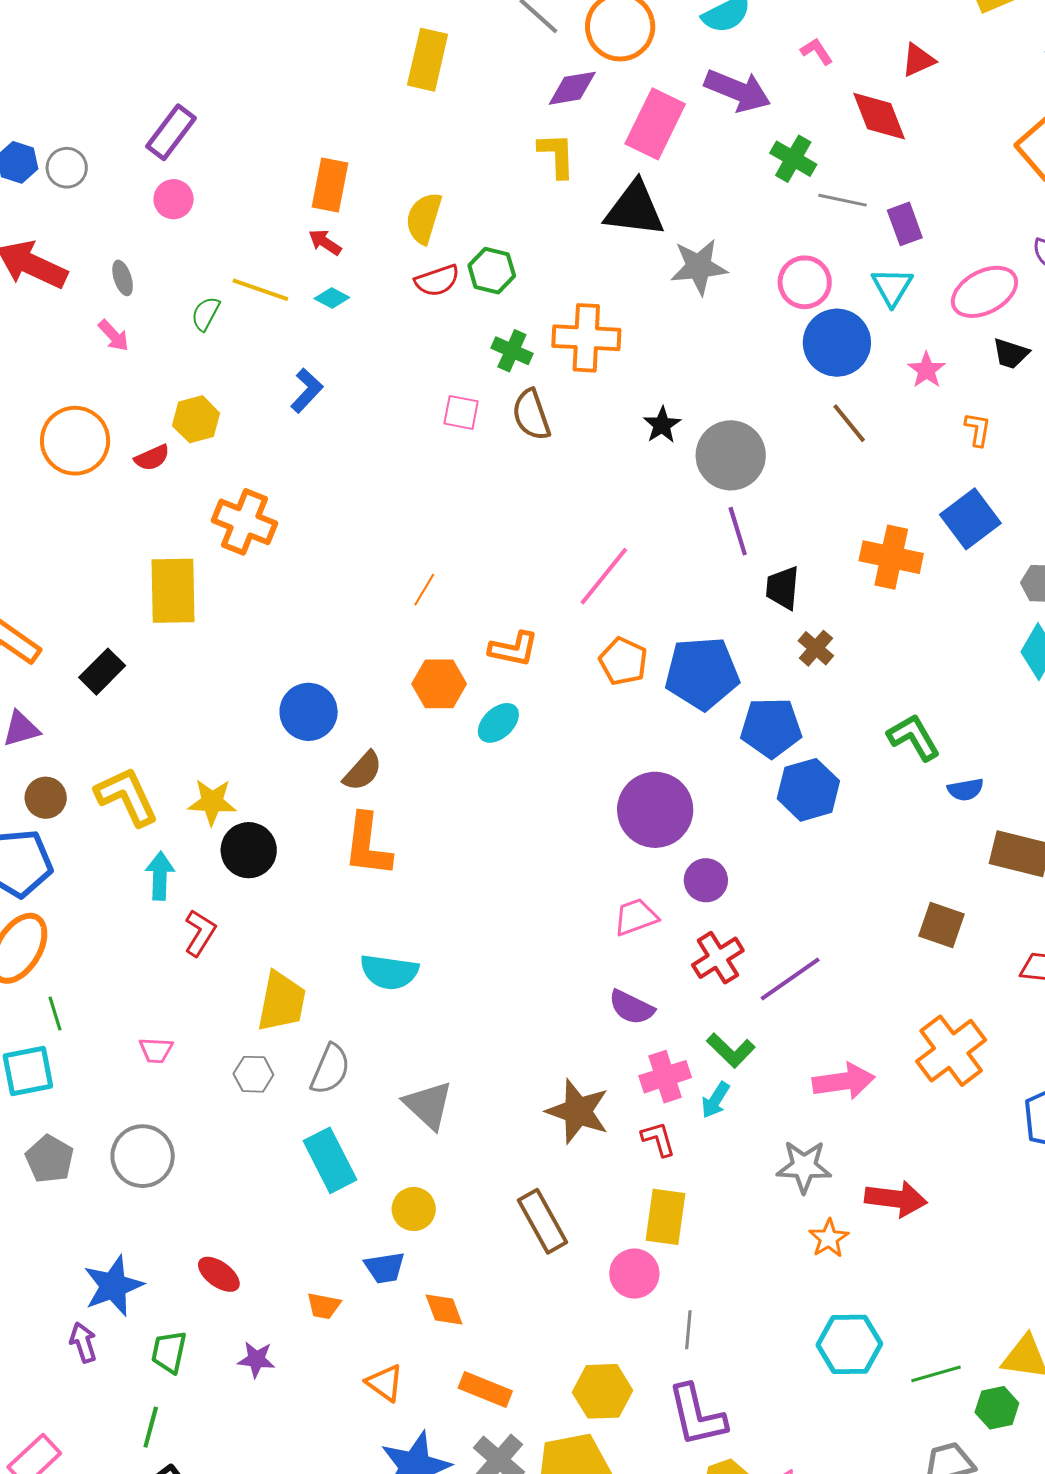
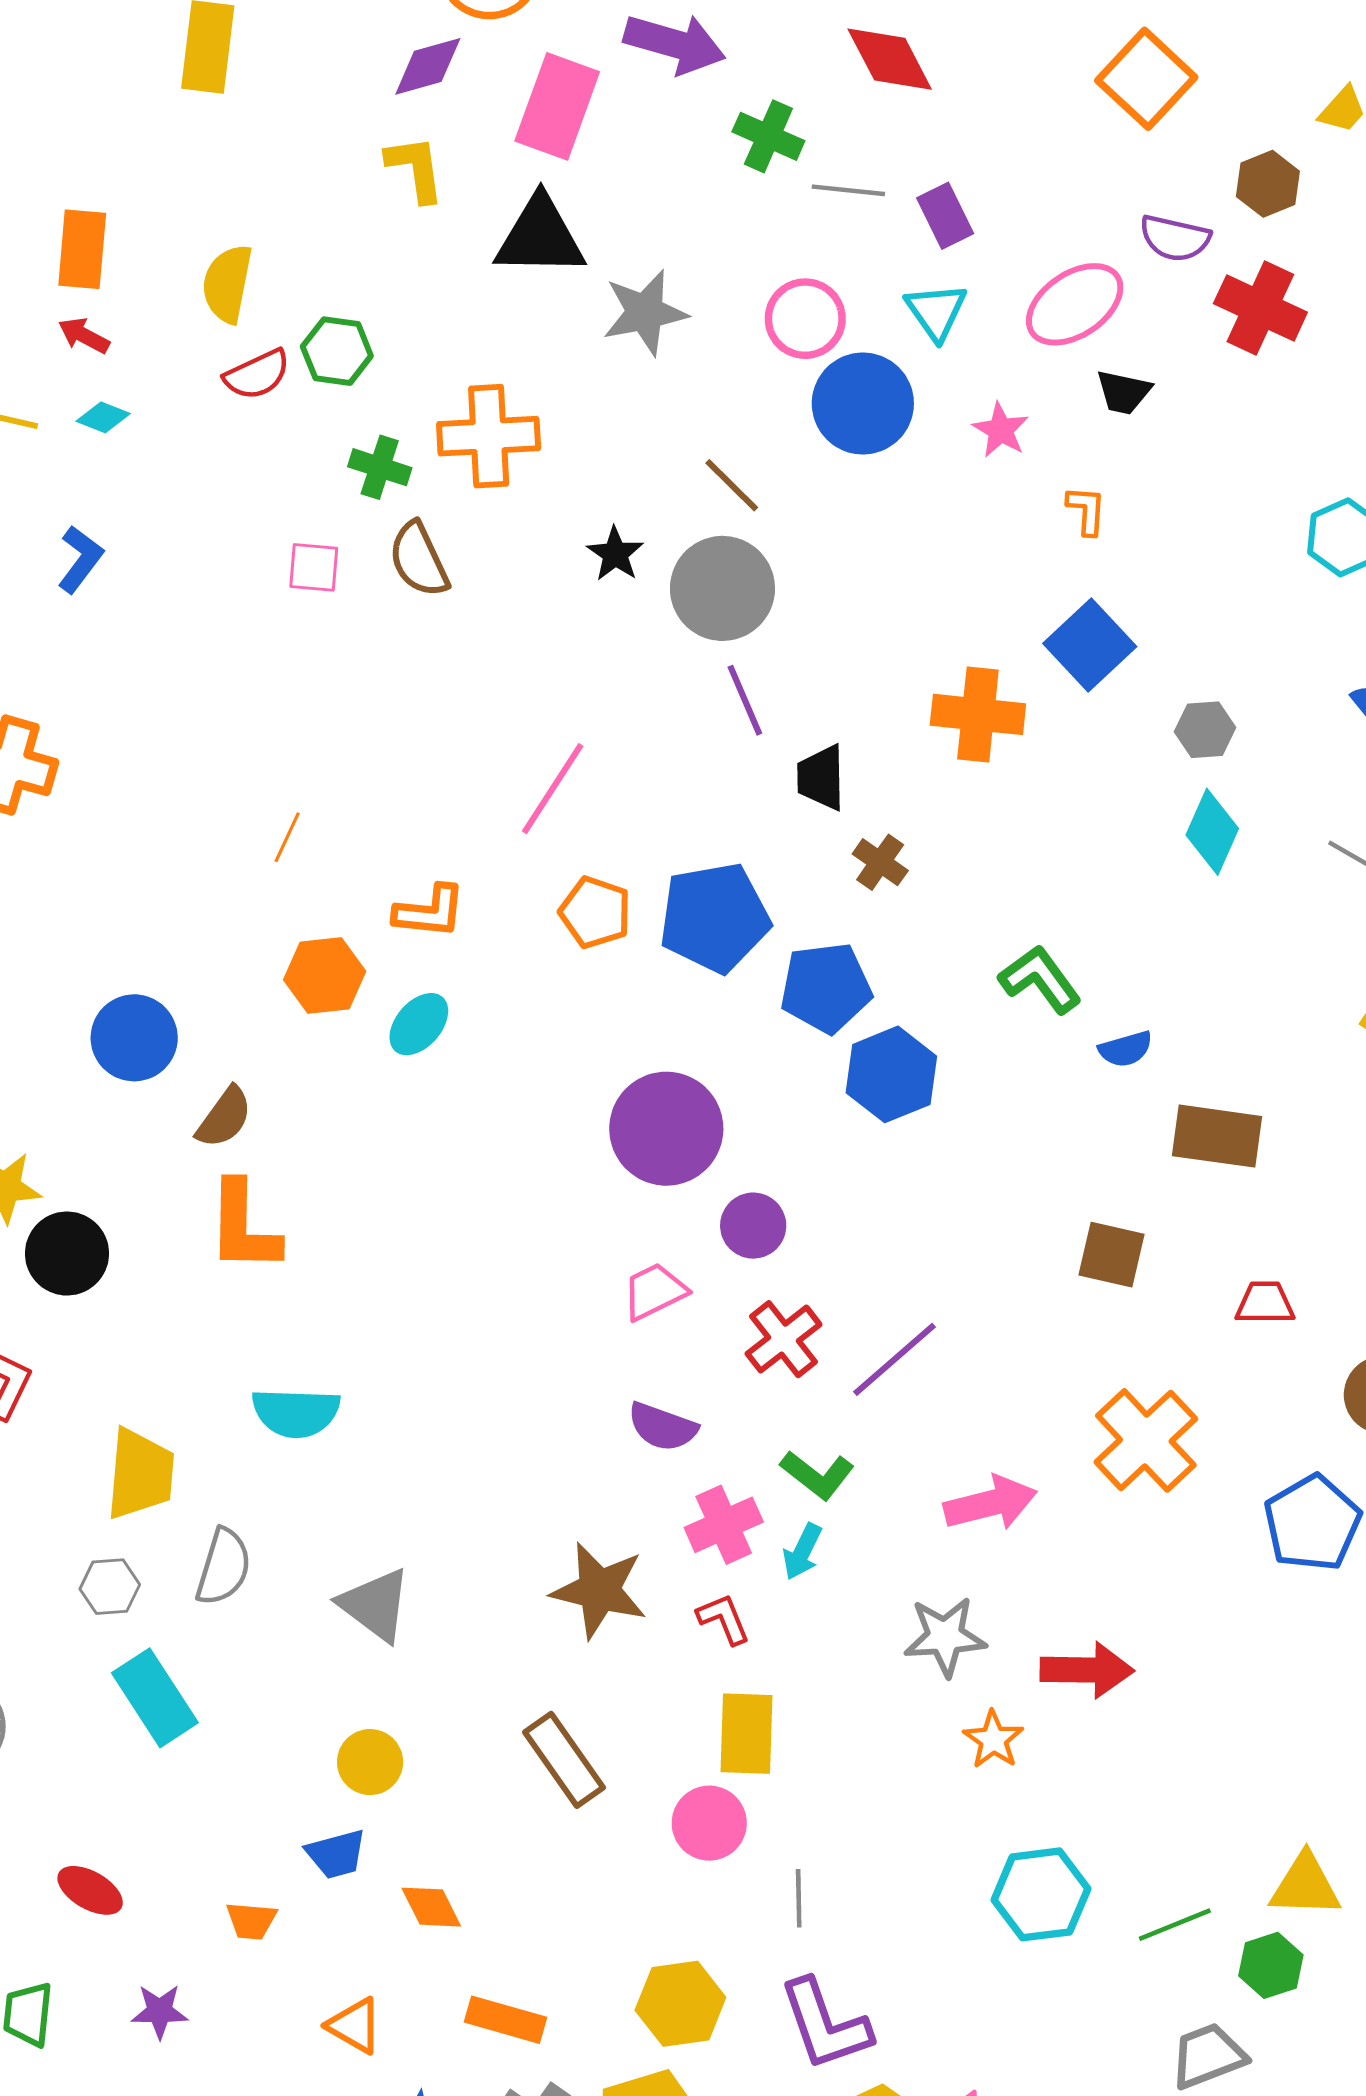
brown line: (849, 423) -> (732, 485), moved
cyan rectangle: (330, 1160) -> (155, 1698), moved

